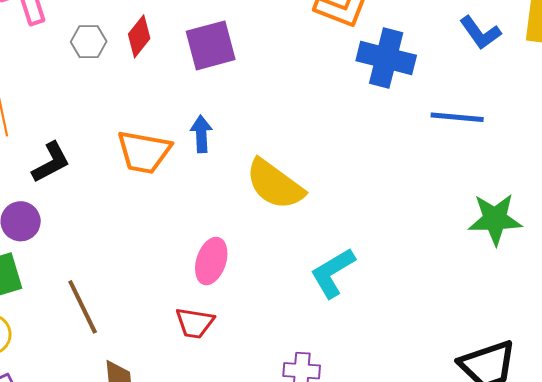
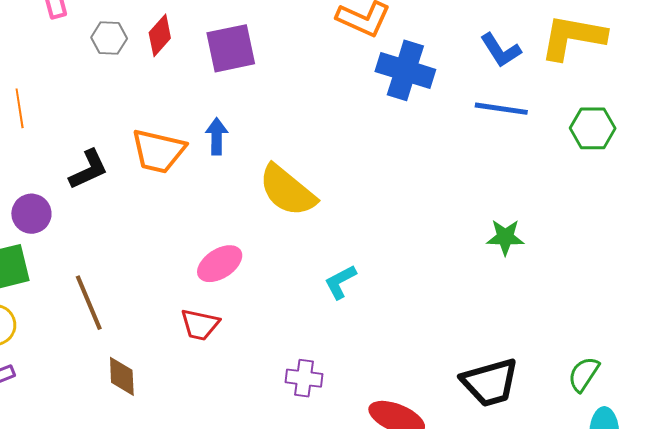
blue line: (457, 117) -> (501, 109), moved
black L-shape: (51, 162) -> (88, 169), moved
green star: (495, 219) -> (505, 237), size x0.7
pink ellipse: (211, 261) -> (220, 264), turned 36
cyan L-shape: (333, 273) -> (340, 282), size x0.7

